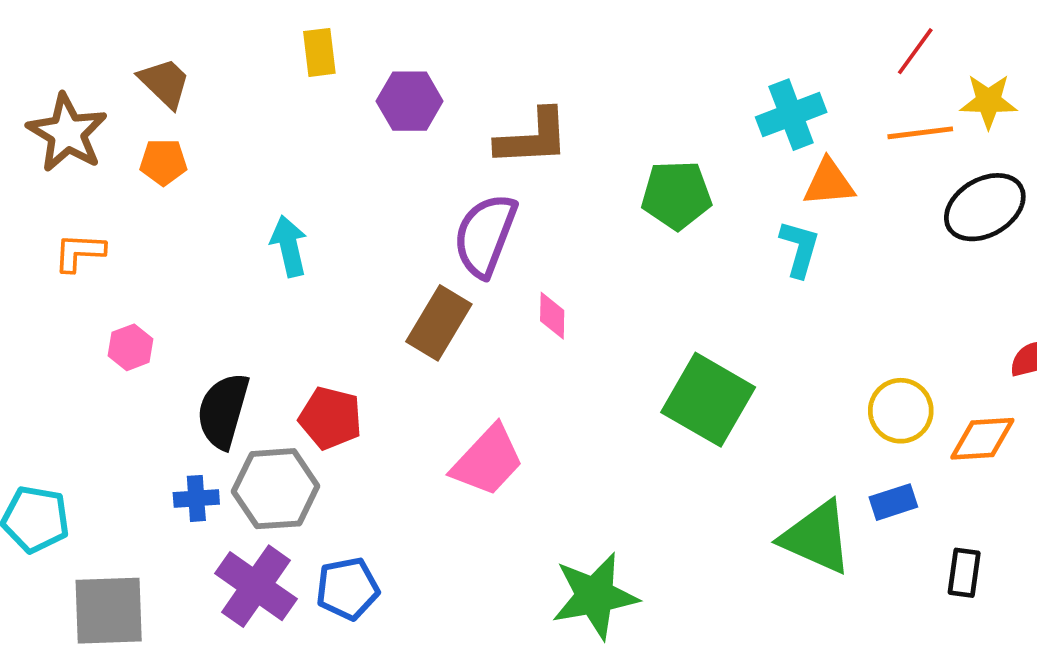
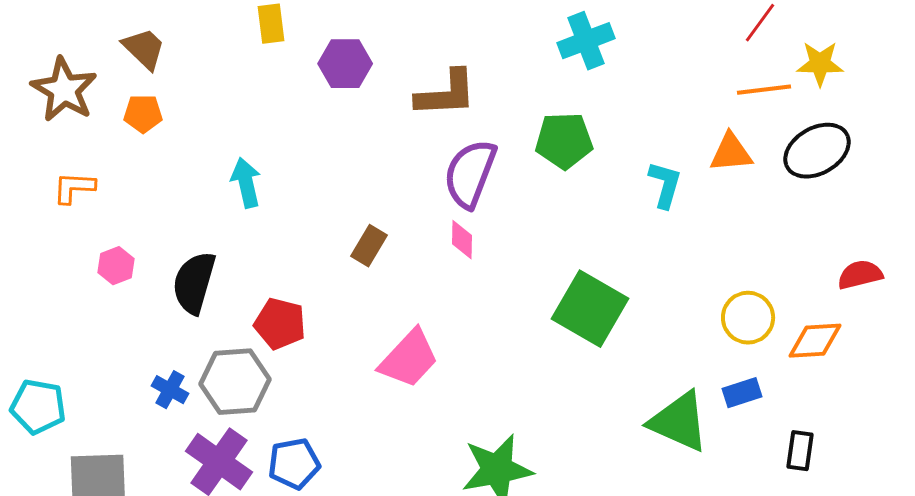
cyan cross: (791, 115) -> (586, 41), moved
orange triangle: (829, 183) -> (731, 153), moved
purple semicircle: (485, 235) -> (470, 174), moved
brown rectangle: (439, 323) -> (369, 246), size x0.7
black semicircle: (223, 411) -> (194, 283), moved
blue cross: (196, 498) -> (170, 390), turned 33

